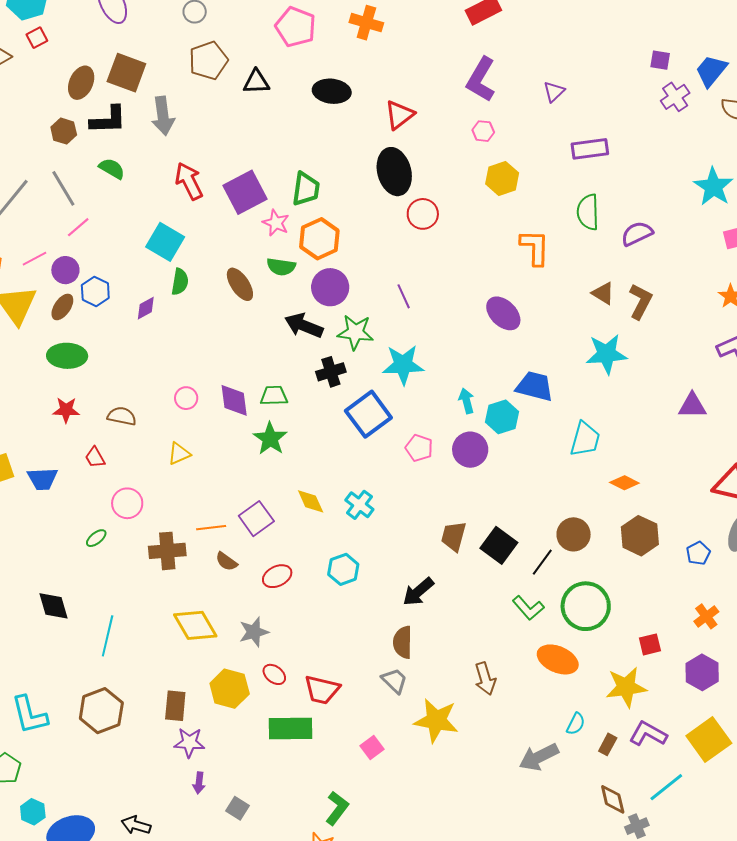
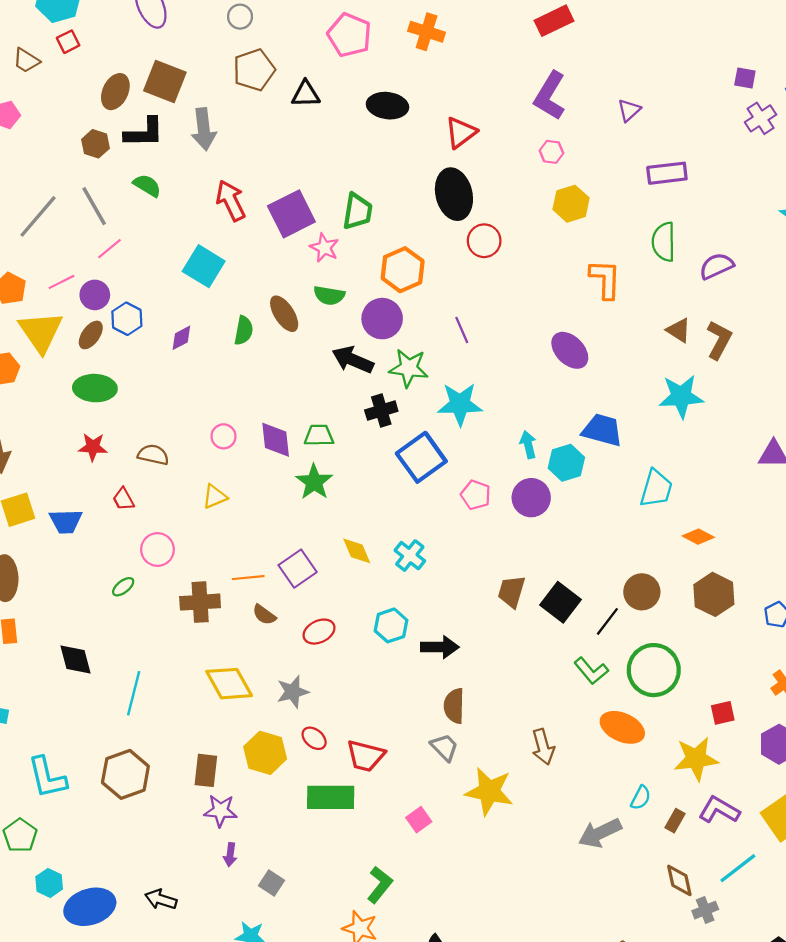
orange hexagon: (319, 239) -> (403, 270), moved
green semicircle: (180, 282) -> (244, 330), moved
black arrow: (418, 592) -> (440, 647), moved, turned -140

